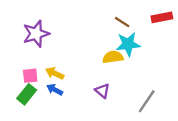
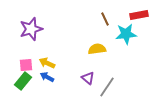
brown line: (122, 22) -> (105, 19), turned 32
cyan star: (128, 44) -> (126, 34), moved
gray line: (147, 101) -> (107, 87), moved

